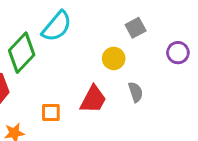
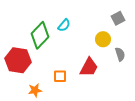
cyan semicircle: (57, 26) -> (64, 25), moved, size x0.6
gray semicircle: (136, 92) -> (120, 54), moved

